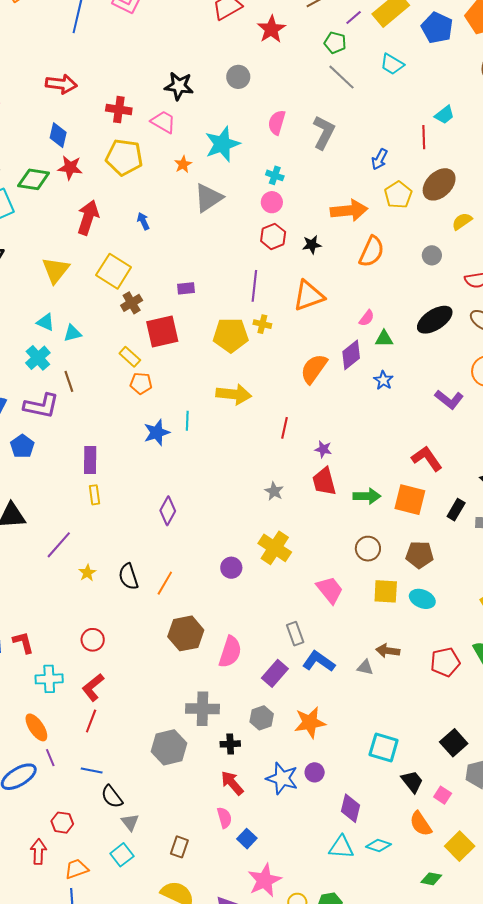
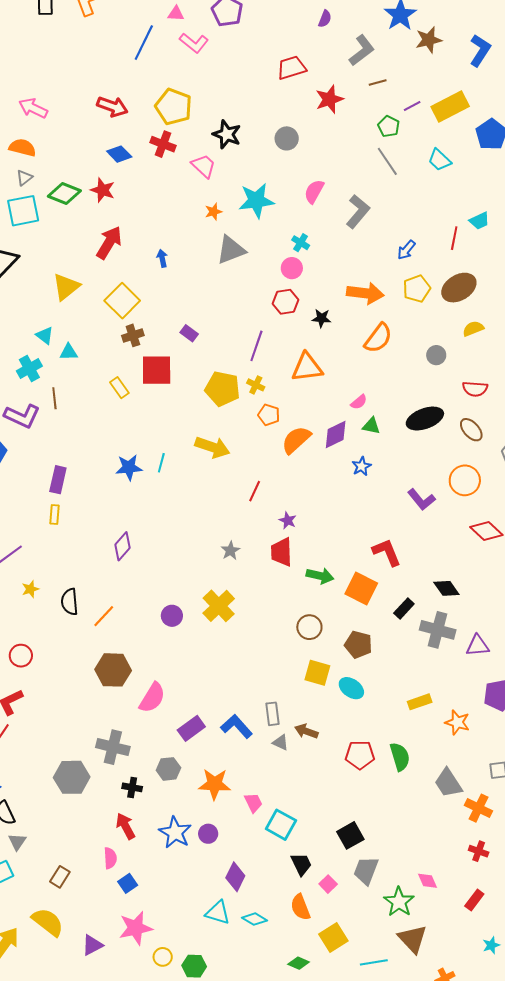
blue diamond: (58, 135) -> (119, 154), moved, turned -70
yellow pentagon: (124, 157) -> (174, 107), moved
purple rectangle: (186, 288) -> (189, 333), turned 30
orange pentagon: (141, 383) -> (269, 415), moved
pink trapezoid: (330, 590) -> (253, 803), moved, size x0.7
gray rectangle: (295, 634) -> (272, 714), moved

